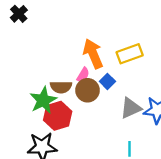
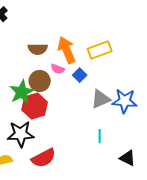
pink semicircle: (83, 75) -> (58, 69), turned 80
brown semicircle: (61, 87) -> (38, 49), moved
brown circle: (88, 90) -> (40, 81), moved

